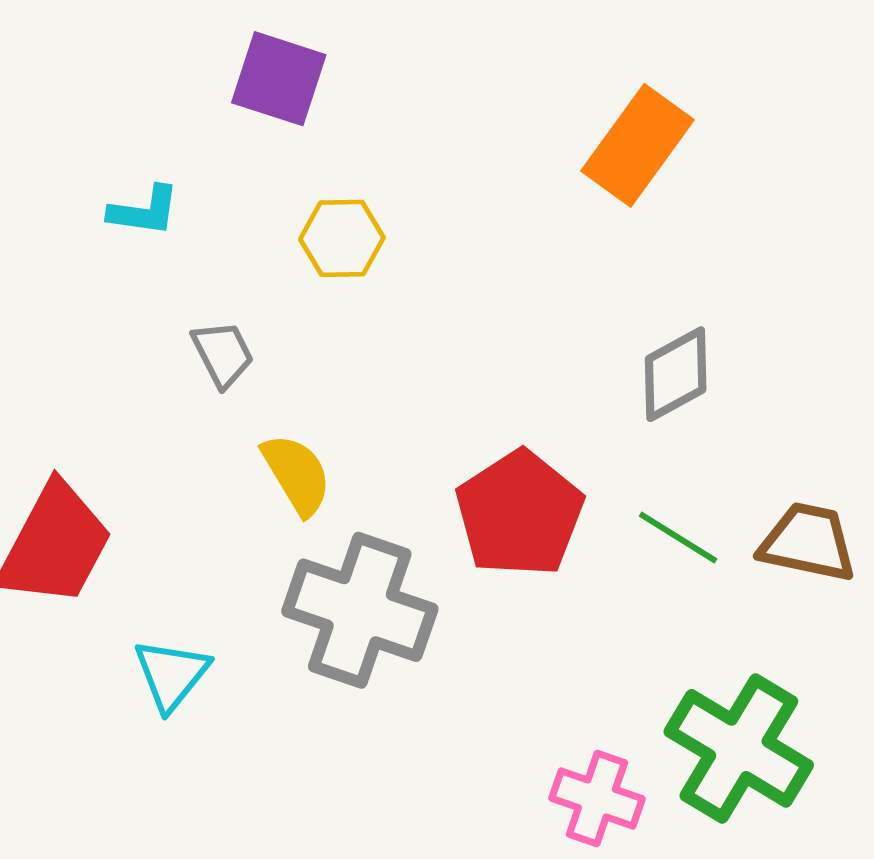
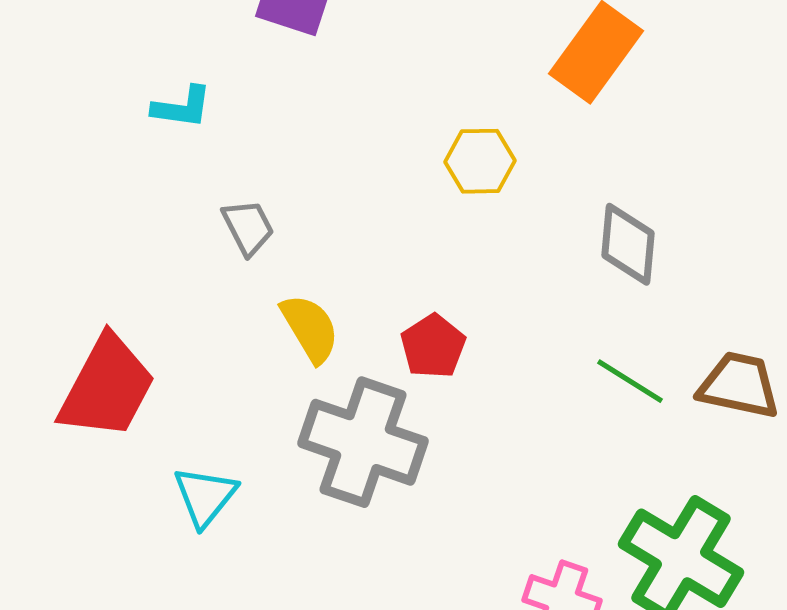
yellow hexagon: (342, 238) -> (480, 161), moved
gray diamond: (676, 374) -> (628, 244), turned -56
red pentagon: (520, 514) -> (433, 346), moved, size x0.6

